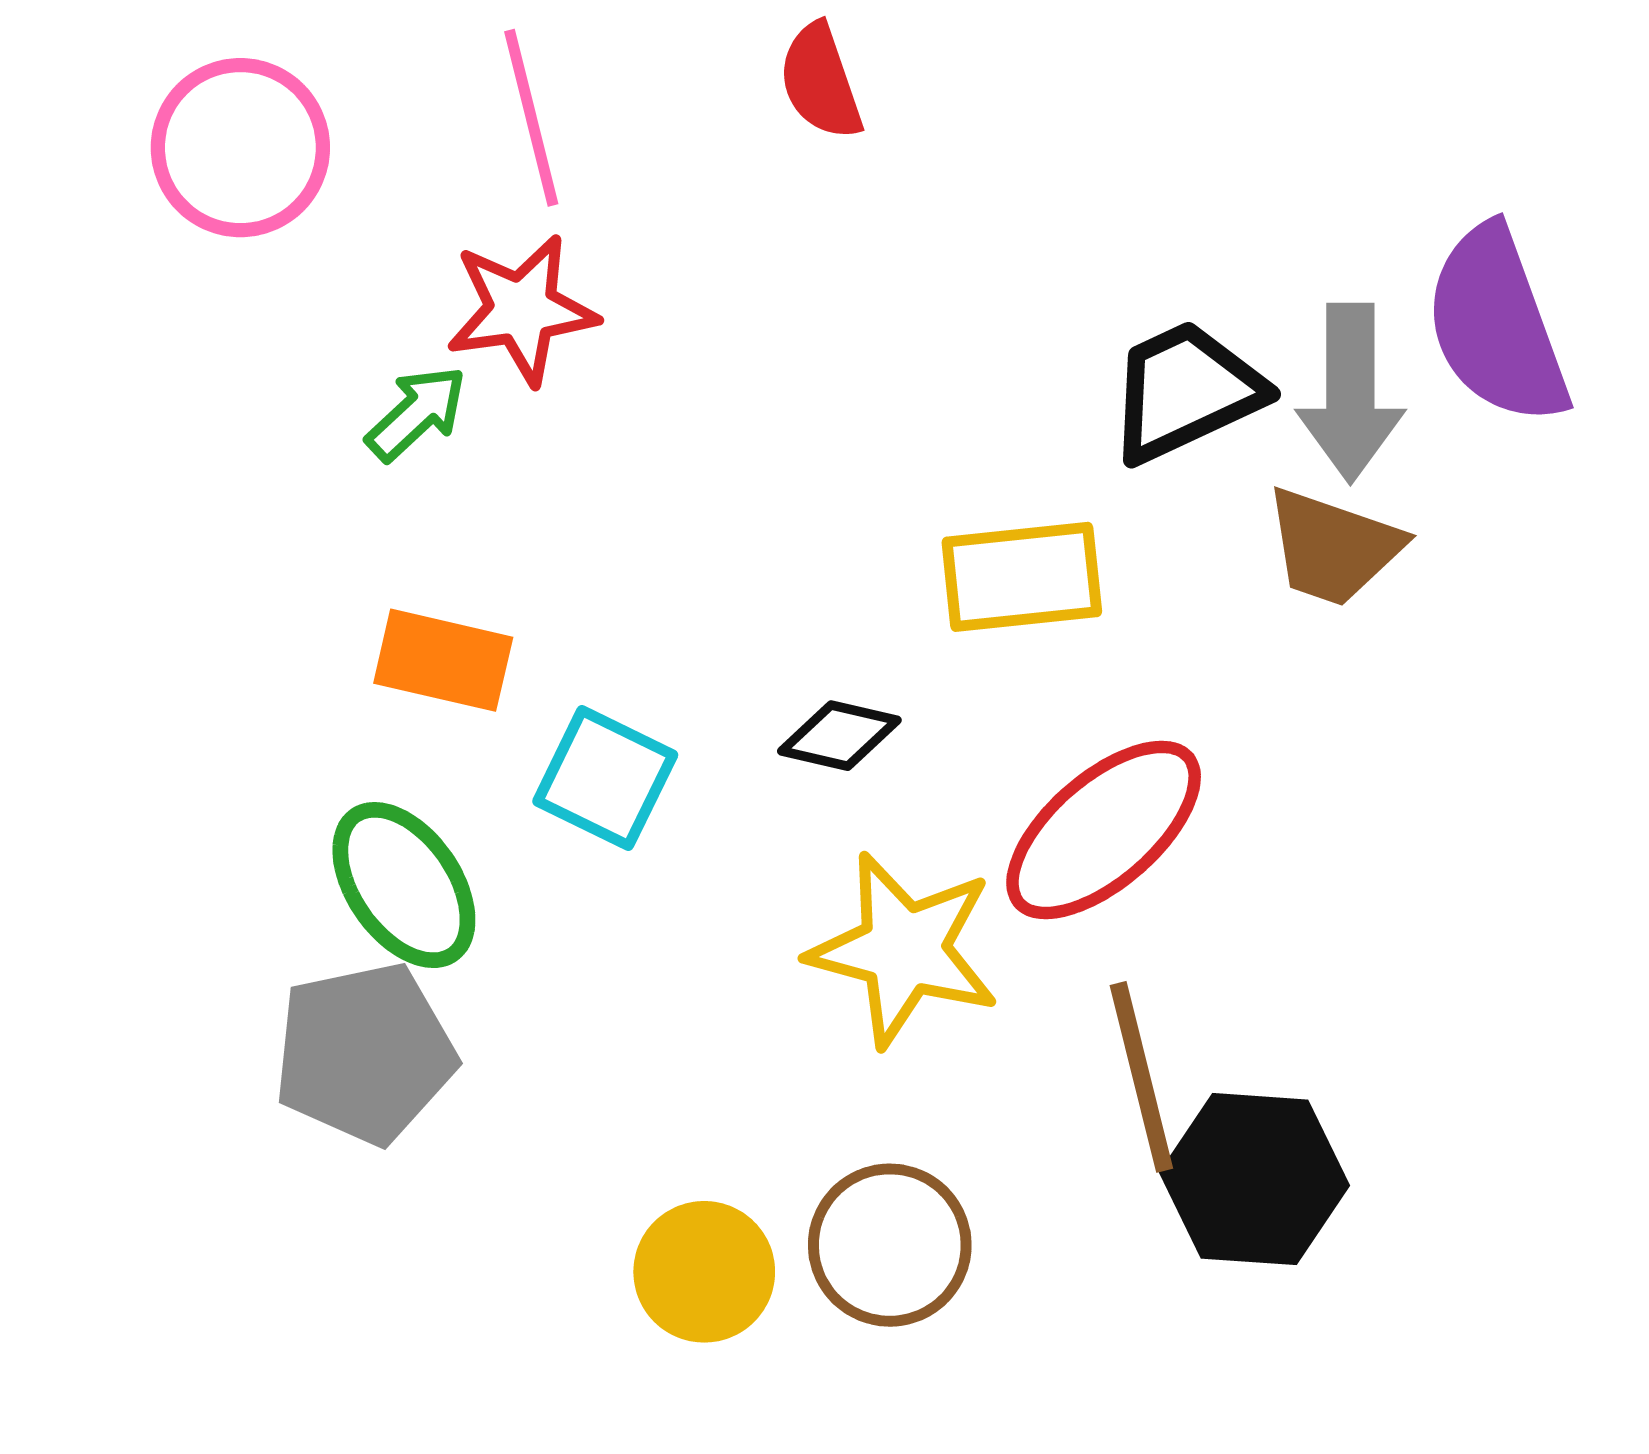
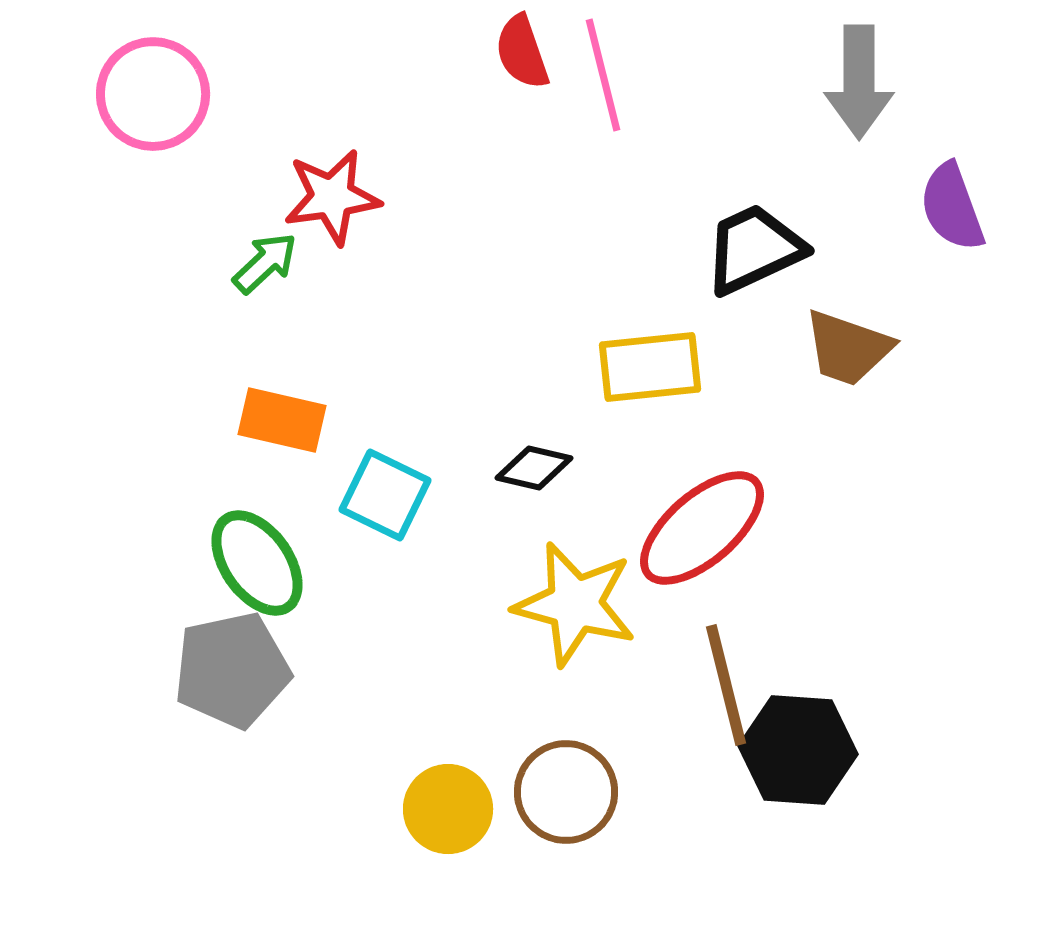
pink line: (531, 118) -> (603, 75), moved
purple semicircle: (1497, 325) -> (952, 207), size x0.7
gray arrow: (1350, 393) -> (859, 82), moved

